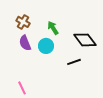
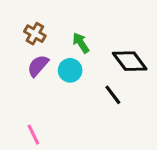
purple semicircle: (25, 43) -> (38, 66), turned 63
black line: (74, 62) -> (113, 95), turned 72

